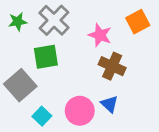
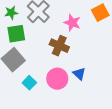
green square: (46, 57) -> (16, 34), moved
brown cross: (112, 66) -> (59, 46), moved

